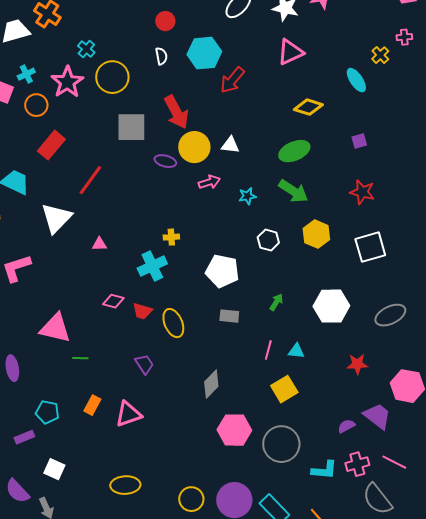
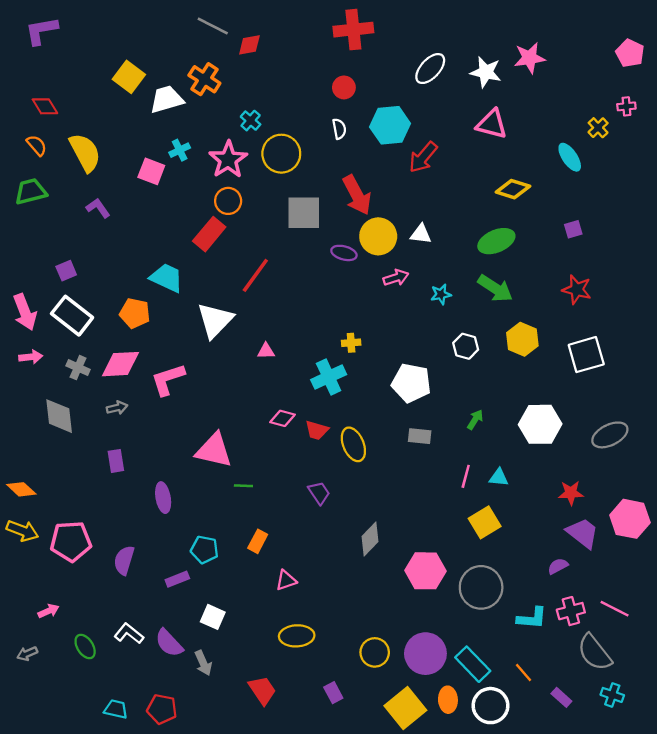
pink triangle: (290, 52) -> (492, 124), turned 40
orange circle: (36, 105) -> (228, 201), moved
gray diamond: (211, 384) -> (370, 539), moved
pink triangle: (128, 414) -> (286, 580), moved, size x0.7
purple trapezoid: (377, 416) -> (583, 533), moved

